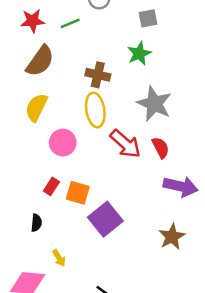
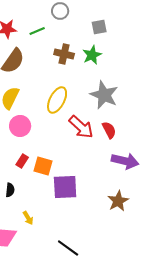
brown cross: (98, 75) -> (64, 54), moved
yellow ellipse: (95, 110) -> (57, 100), turned 36
pink circle: (63, 143) -> (20, 126), moved
purple square: (105, 219) -> (65, 187), turned 36

